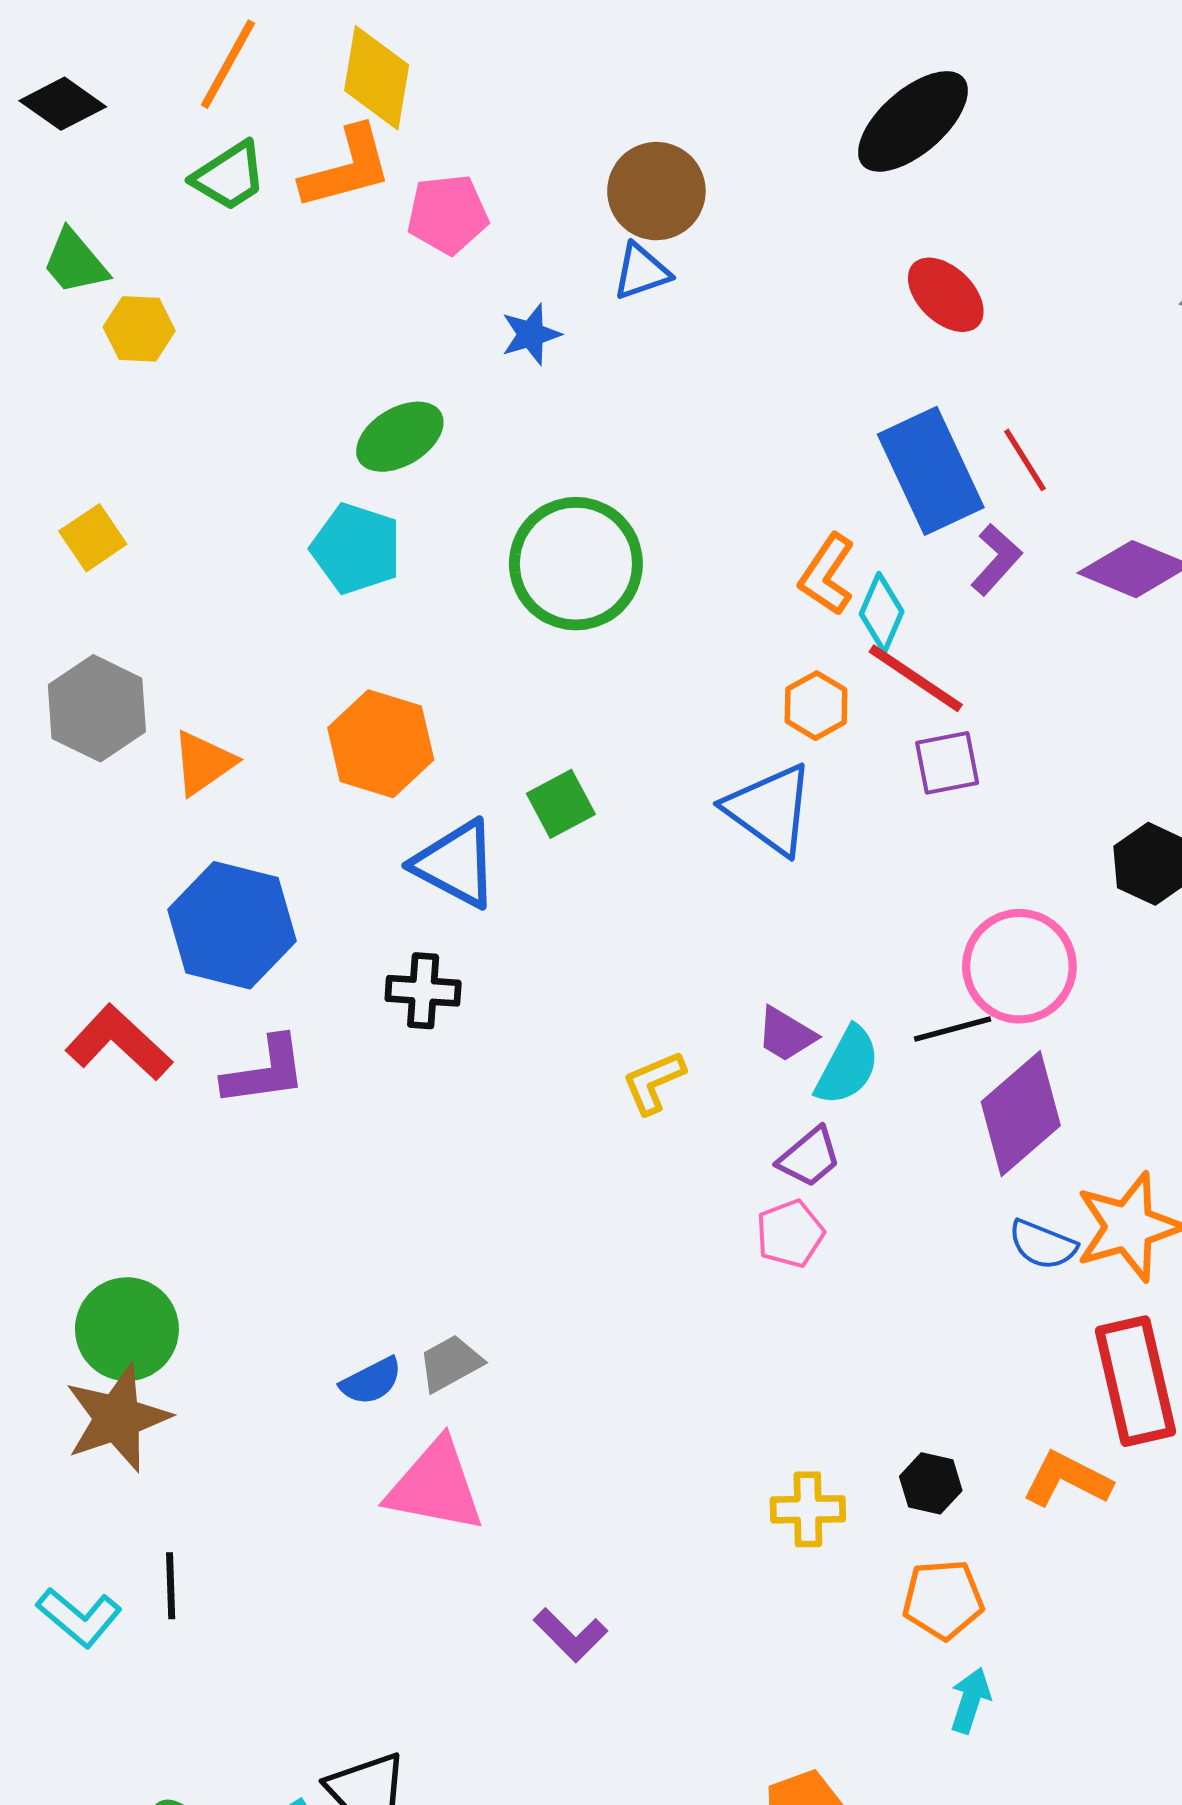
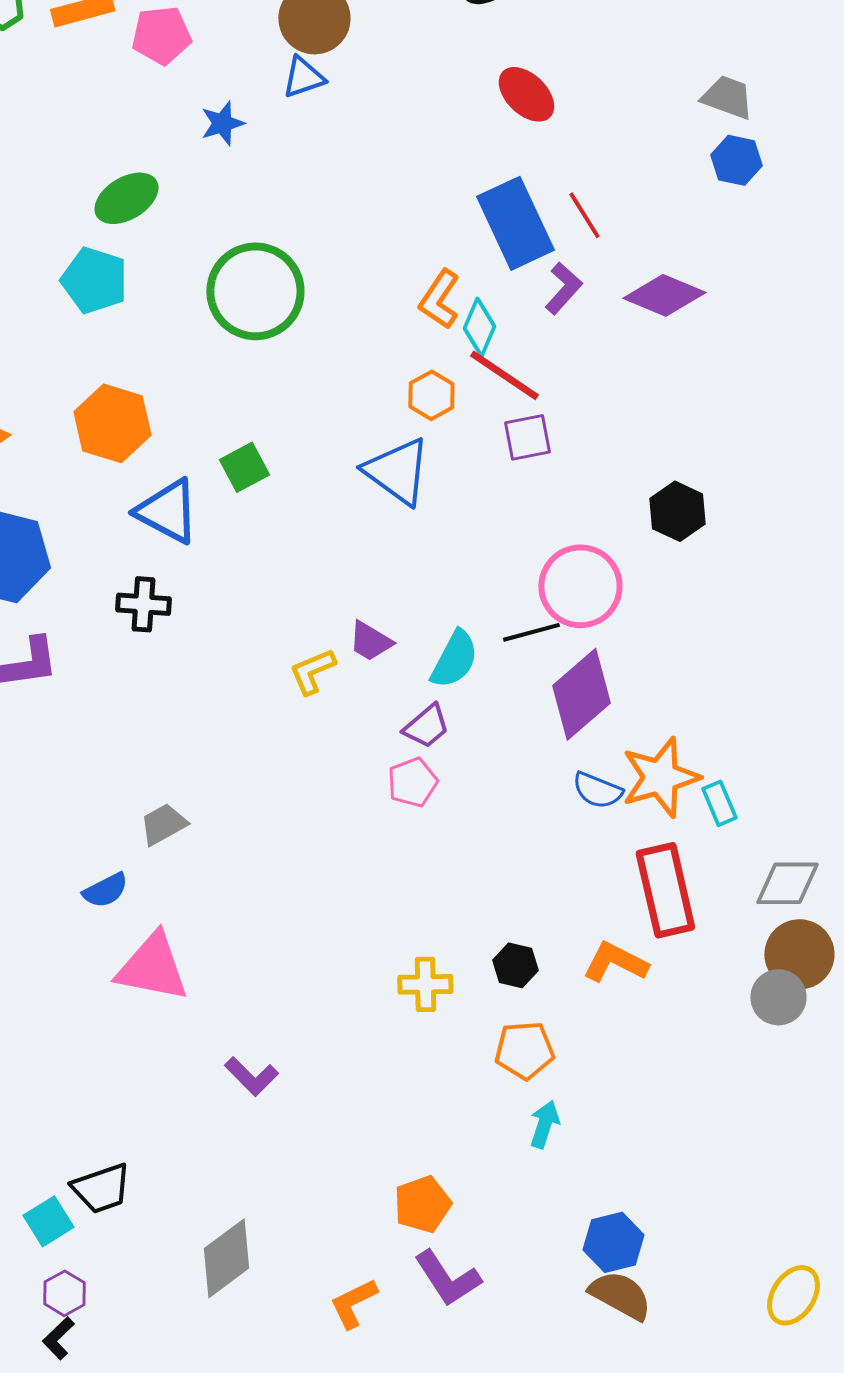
purple trapezoid: (786, 1034) -> (370, 641), moved
gray trapezoid: (450, 1363) -> (163, 824), moved

